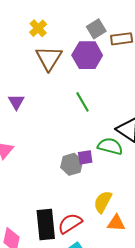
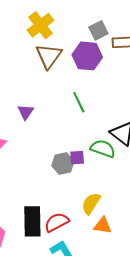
yellow cross: (38, 28) -> (41, 25), size x1.5
purple triangle: (16, 102) -> (26, 112), moved

